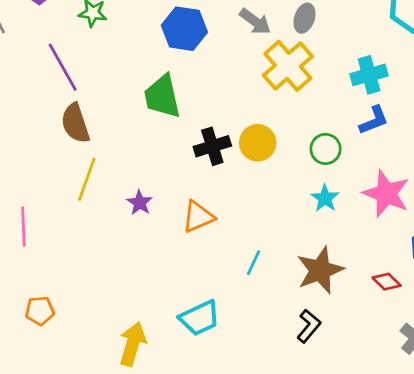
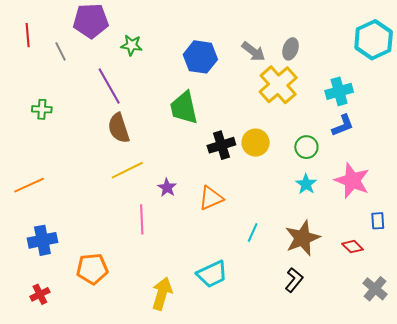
yellow line: (87, 179) -> (127, 170), turned 44
pink line: (23, 227) -> (142, 219), moved
orange pentagon: (40, 311) -> (92, 269), size x1.4

